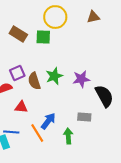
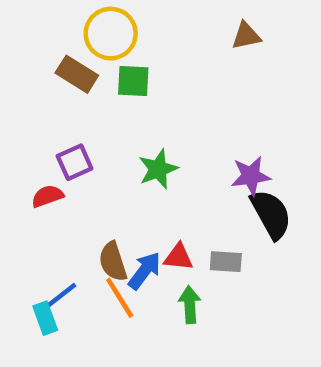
yellow circle: (55, 17) -> (111, 34), moved
purple star: (81, 79) -> (251, 176), moved
brown semicircle: (34, 81) -> (113, 262), moved
red triangle: (21, 107) -> (178, 257), moved
blue line: (11, 132) -> (61, 296), turned -42

